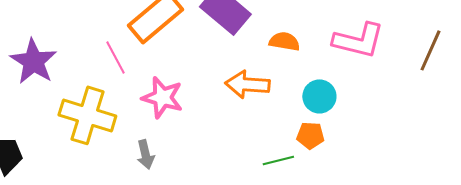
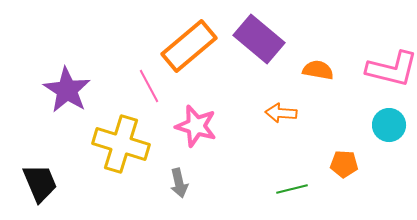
orange arrow: (247, 84) -> (281, 113), size x0.7
cyan circle: (319, 96) -> (389, 125), moved
green line: (278, 160) -> (292, 189), moved

